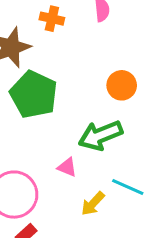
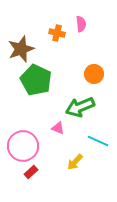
orange cross: (52, 19) -> (57, 33), moved
yellow arrow: (93, 204) -> (75, 162), moved

